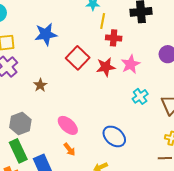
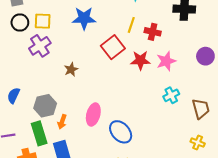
yellow line: (103, 21) -> (131, 25), moved
pink ellipse: (68, 125) -> (93, 114), turned 55
blue ellipse: (114, 136) -> (121, 132), moved
orange arrow: (69, 149) -> (62, 122), moved, turned 48

